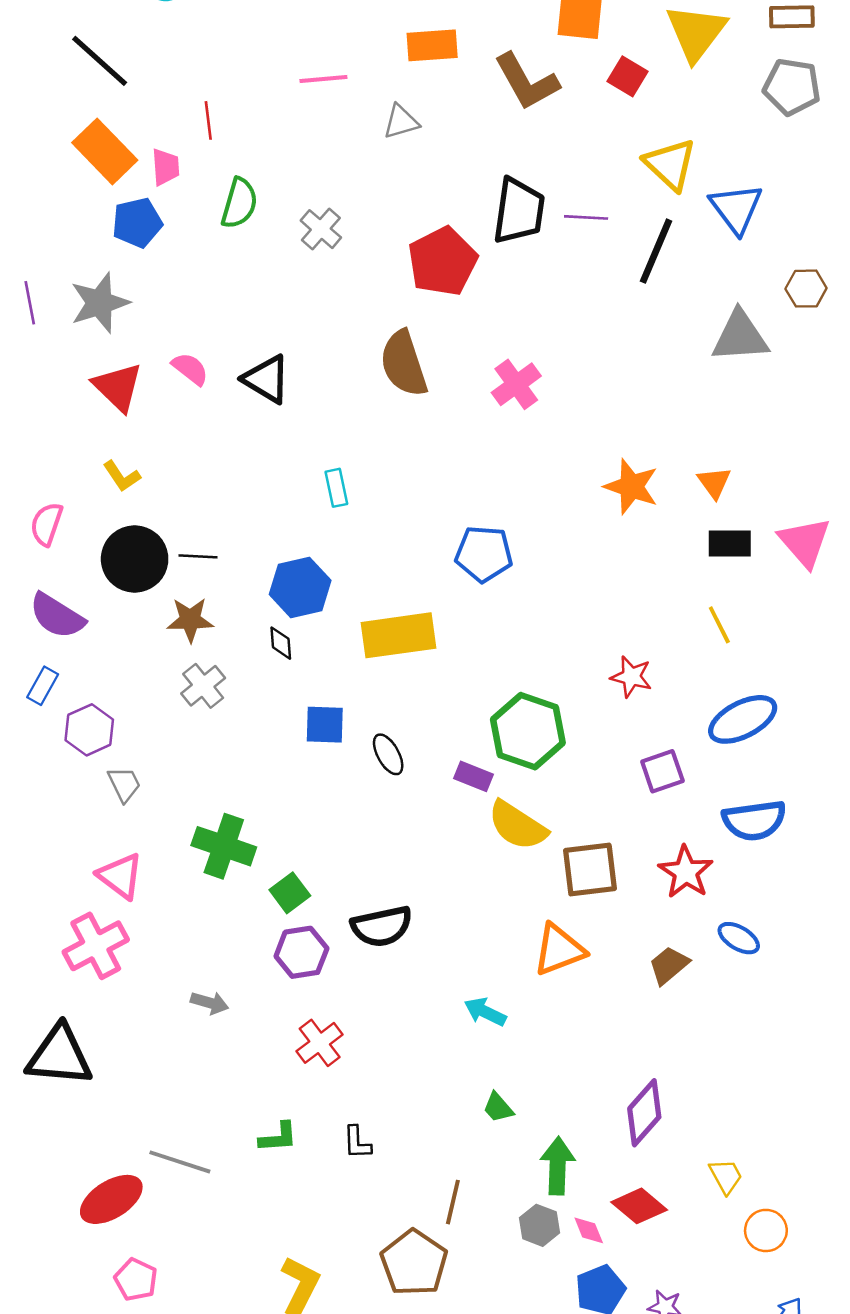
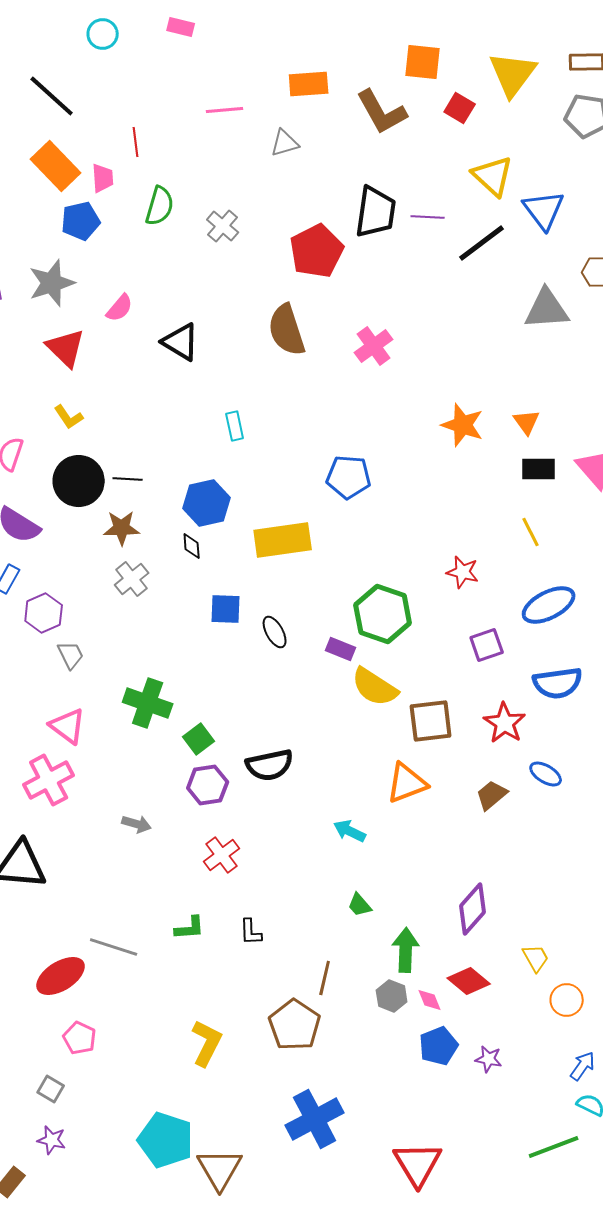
black line: (656, 251) -> (482, 243), turned 30
pink semicircle: (190, 369) -> (120, 308), moved, turned 92

